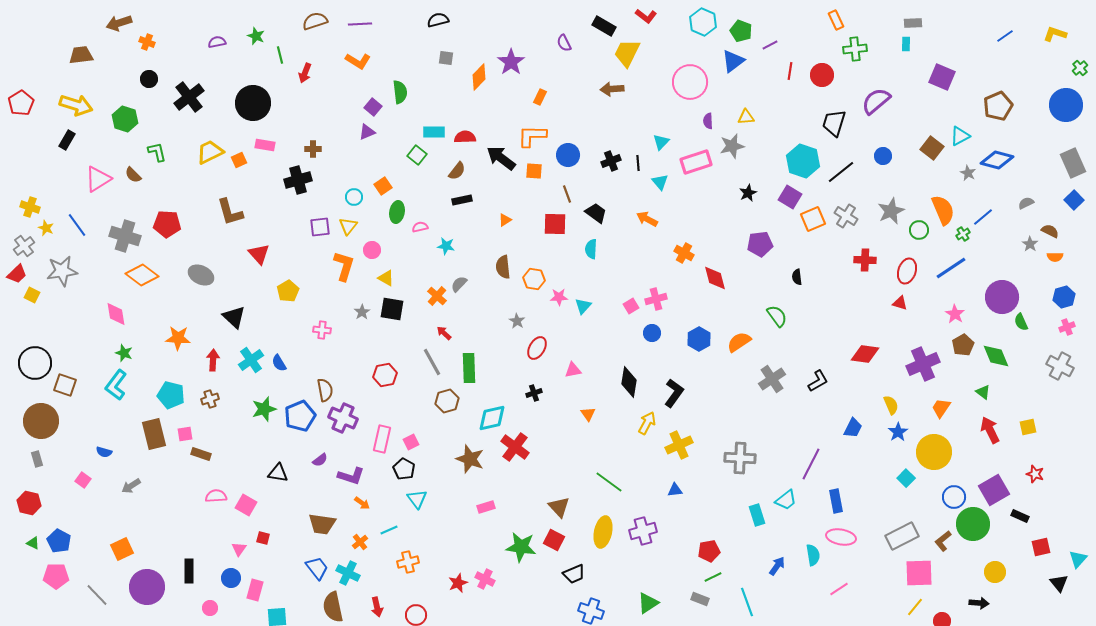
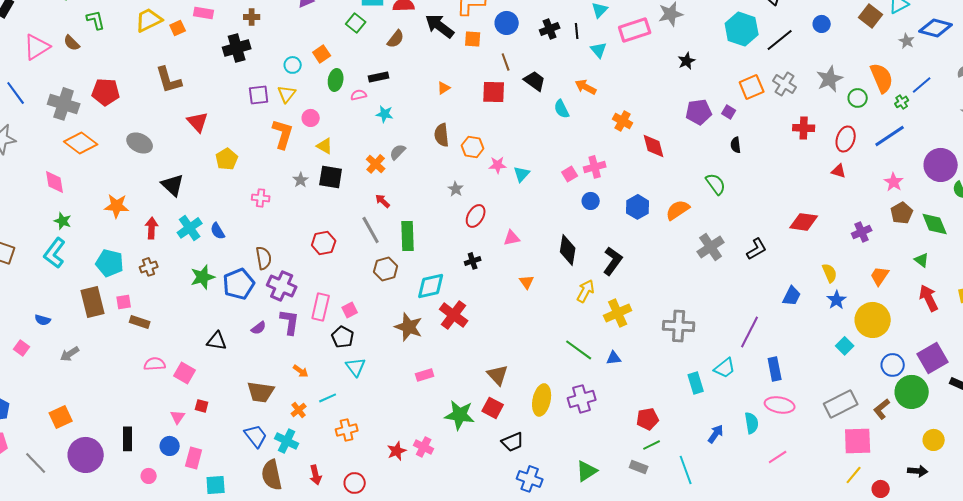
purple square: (790, 197) -> (729, 112), moved, size x0.6
black rectangle: (462, 200) -> (379, 77), moved
cyan semicircle: (591, 249) -> (562, 109), moved, turned -30
purple cross: (923, 364) -> (862, 232), size x0.6
purple L-shape: (351, 476) -> (290, 322), moved, turned -100
green line: (609, 482) -> (579, 350), moved

